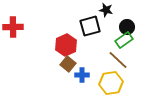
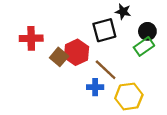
red cross: (13, 27) -> (31, 38), moved
brown line: (118, 60) -> (106, 70), moved
brown square: (68, 64) -> (59, 57), moved

